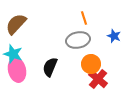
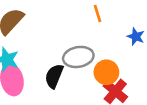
gray ellipse: (78, 40) -> (78, 57), moved

